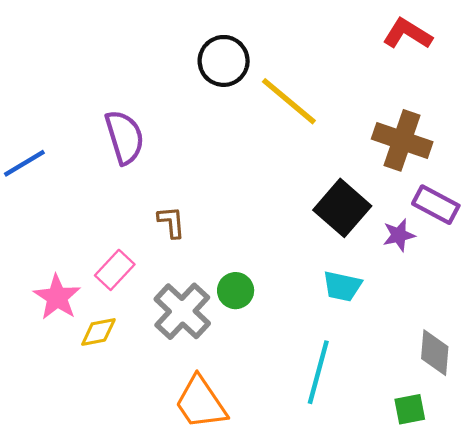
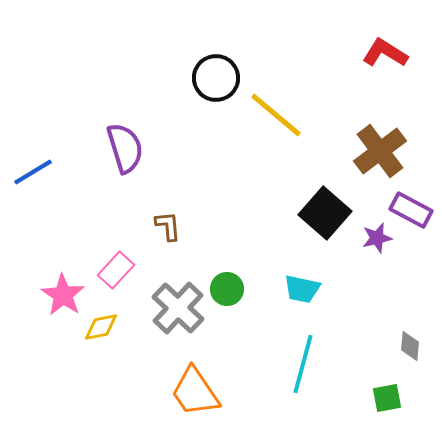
brown cross: (402, 140) -> (380, 151), turned 34
cyan trapezoid: (342, 286) -> (302, 289), moved
gray diamond: (435, 353) -> (410, 346), size x0.7

